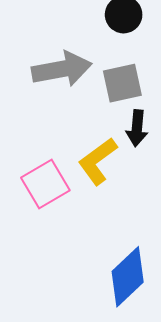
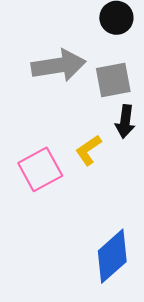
yellow L-shape: (98, 161) -> (88, 150), size x0.7

